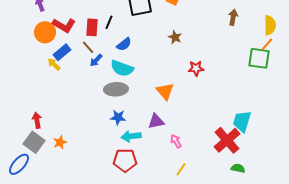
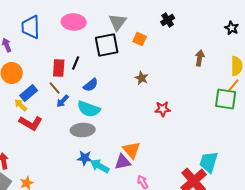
red L-shape: (64, 25) -> (31, 123), moved
orange triangle: (165, 91) -> (132, 150), moved
cyan arrow: (131, 136) -> (100, 166), moved, turned 36

